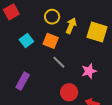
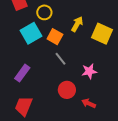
yellow circle: (52, 17) -> (44, 12), moved
cyan square: (26, 40) -> (31, 33), size x1.5

